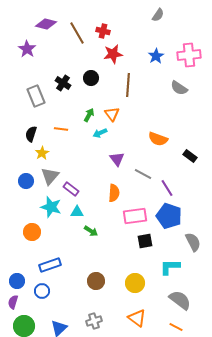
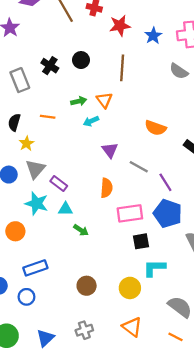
red star: (113, 54) -> (120, 26), moved
green arrow: (89, 115) -> (79, 101), turned 48
cyan L-shape: (170, 267) -> (154, 268), moved

